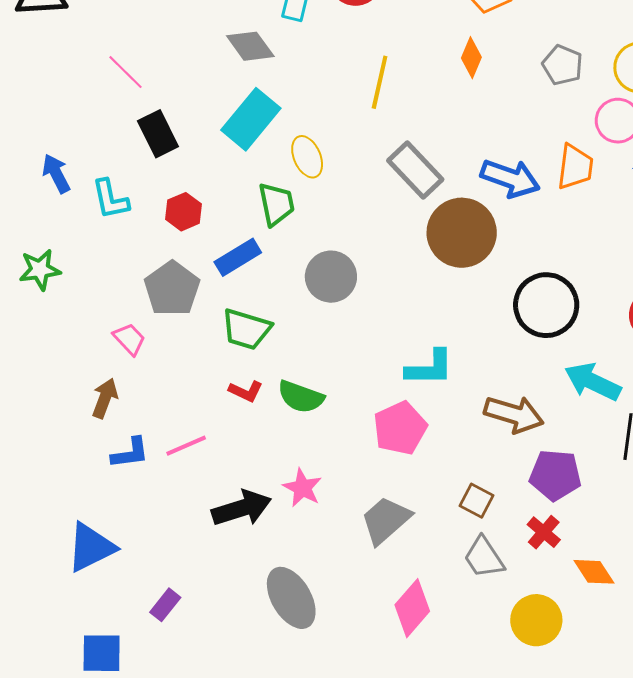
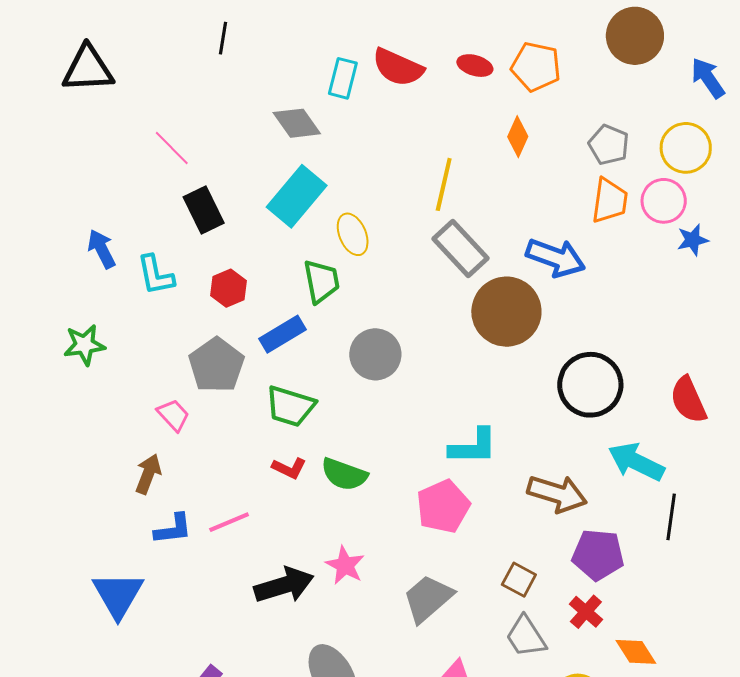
yellow line: (380, 82) -> (444, 184), moved
orange trapezoid: (575, 167) -> (610, 201), moved
blue triangle: (91, 547) -> (118, 595), moved, turned -34

